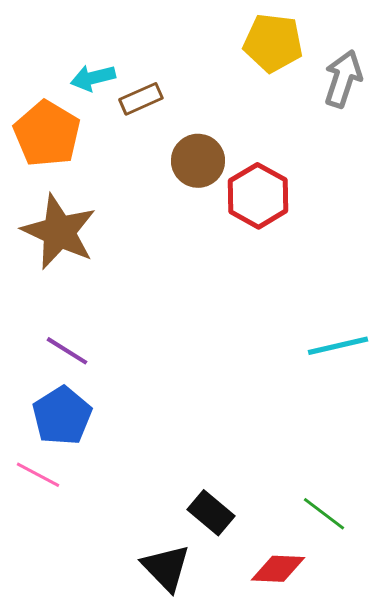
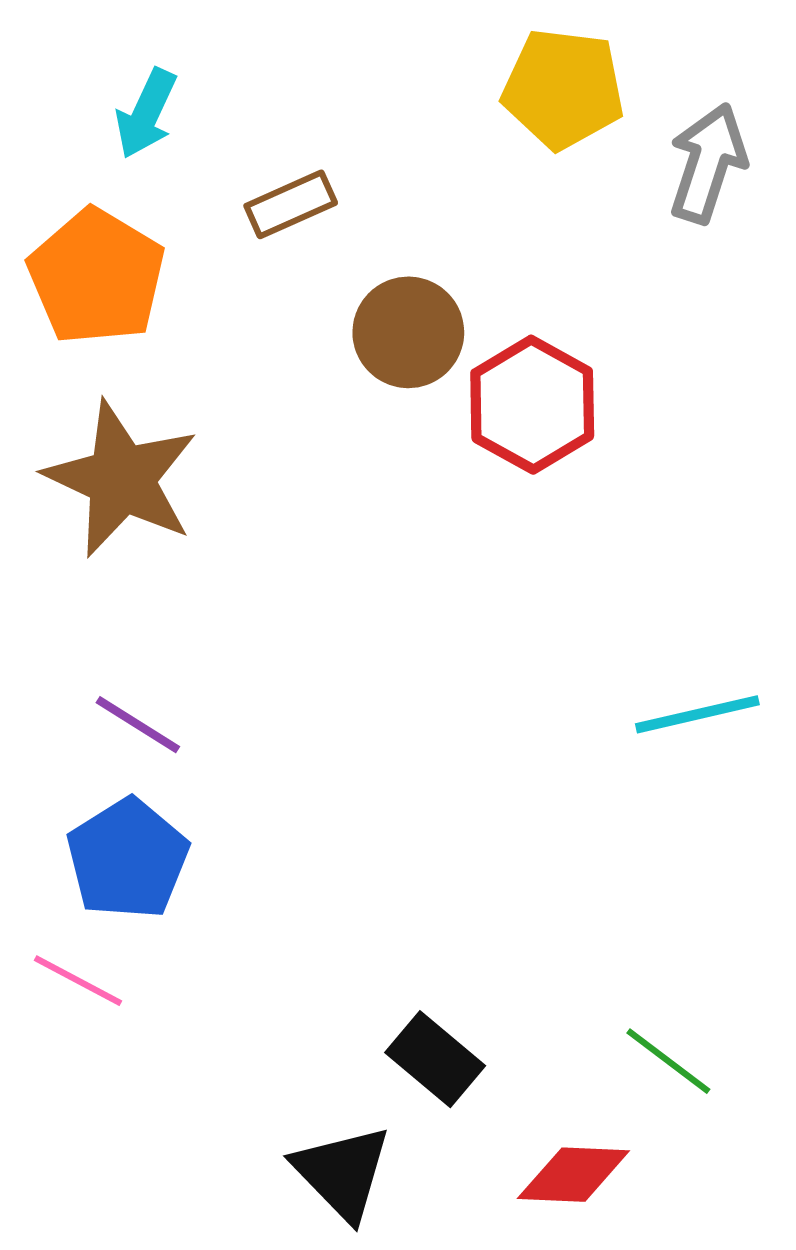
cyan arrow: (93, 78) -> (146, 114), moved, turned -51

